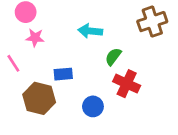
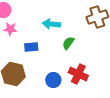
blue rectangle: (63, 74) -> (31, 47), moved
red cross: (127, 84) -> (78, 74), moved

